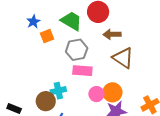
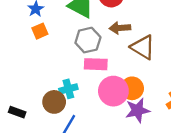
brown arrow: (112, 34) -> (120, 28), moved
orange square: (47, 36) -> (40, 31), moved
pink circle: (96, 94) -> (113, 91), size x1.6

